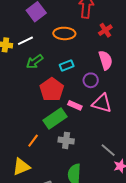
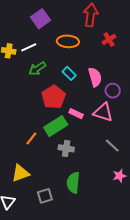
pink semicircle: (106, 60) -> (95, 77), moved
cyan rectangle: (67, 65) -> (69, 73), turned 64
purple circle: (91, 80) -> (113, 91), moved
orange line: (33, 141) -> (31, 138), moved
gray line: (108, 150) -> (112, 146), moved

